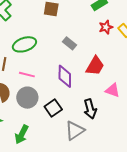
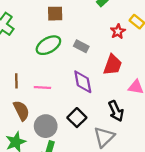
red star: (106, 27) -> (118, 31), moved
green ellipse: (24, 44) -> (48, 45), moved
gray circle: (27, 98) -> (46, 126), moved

